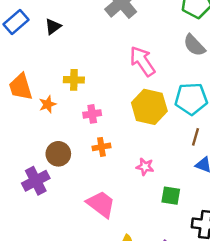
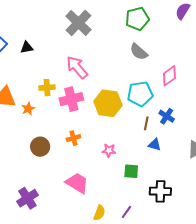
black triangle: (53, 27) -> (27, 47), turned 32
pink arrow: (142, 61) -> (77, 67), moved
pink cross: (92, 114) -> (71, 99), moved, size x1.6
purple cross: (36, 181) -> (27, 198), moved

